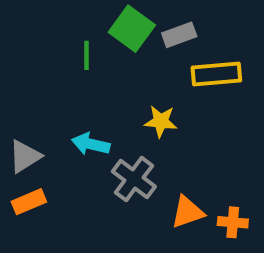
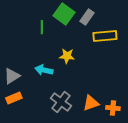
gray rectangle: (179, 35) -> (87, 17), turned -35
yellow star: (161, 121) -> (67, 56), moved
gray cross: (134, 179) -> (61, 102), moved

